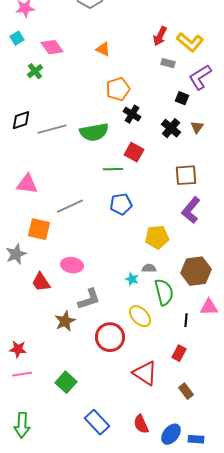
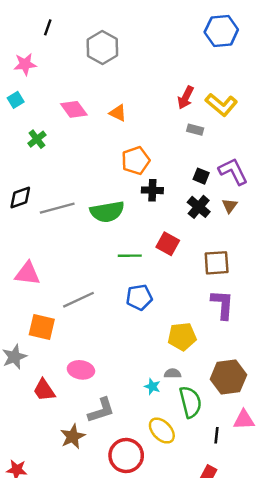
pink diamond: (52, 47) -> (74, 109), moved
purple L-shape: (200, 77) -> (233, 171), moved, turned 96
black square: (182, 98) -> (201, 176), moved
black cross: (132, 114) -> (152, 190), turned -30
red square: (134, 152) -> (168, 244), moved
purple L-shape: (191, 210) -> (222, 304), turned 144

